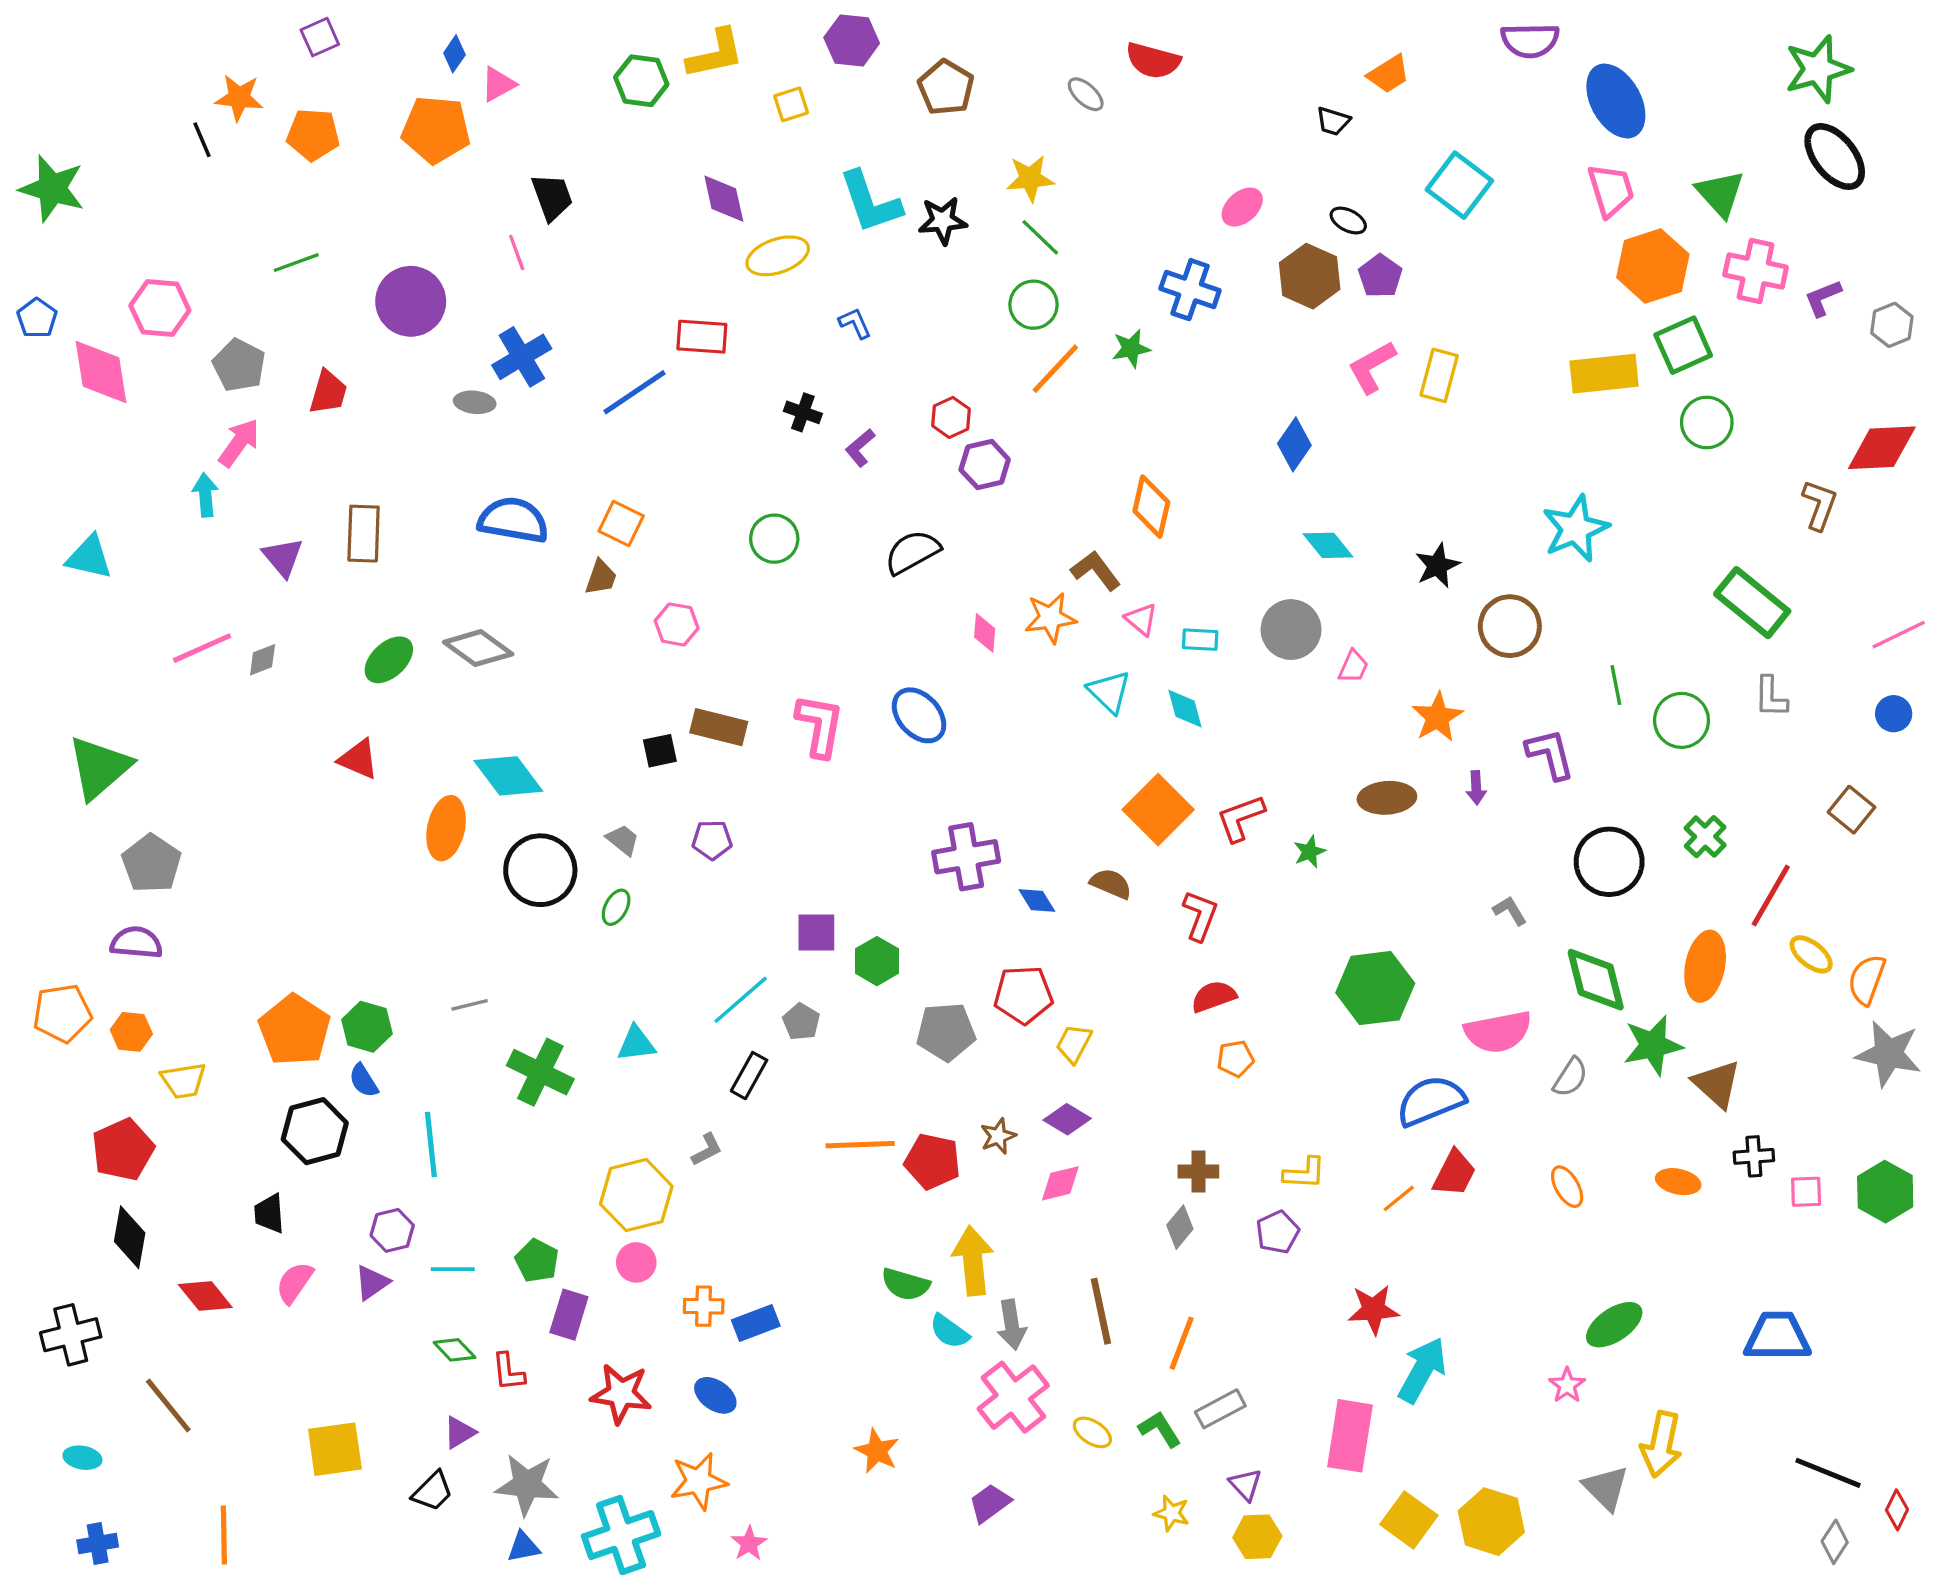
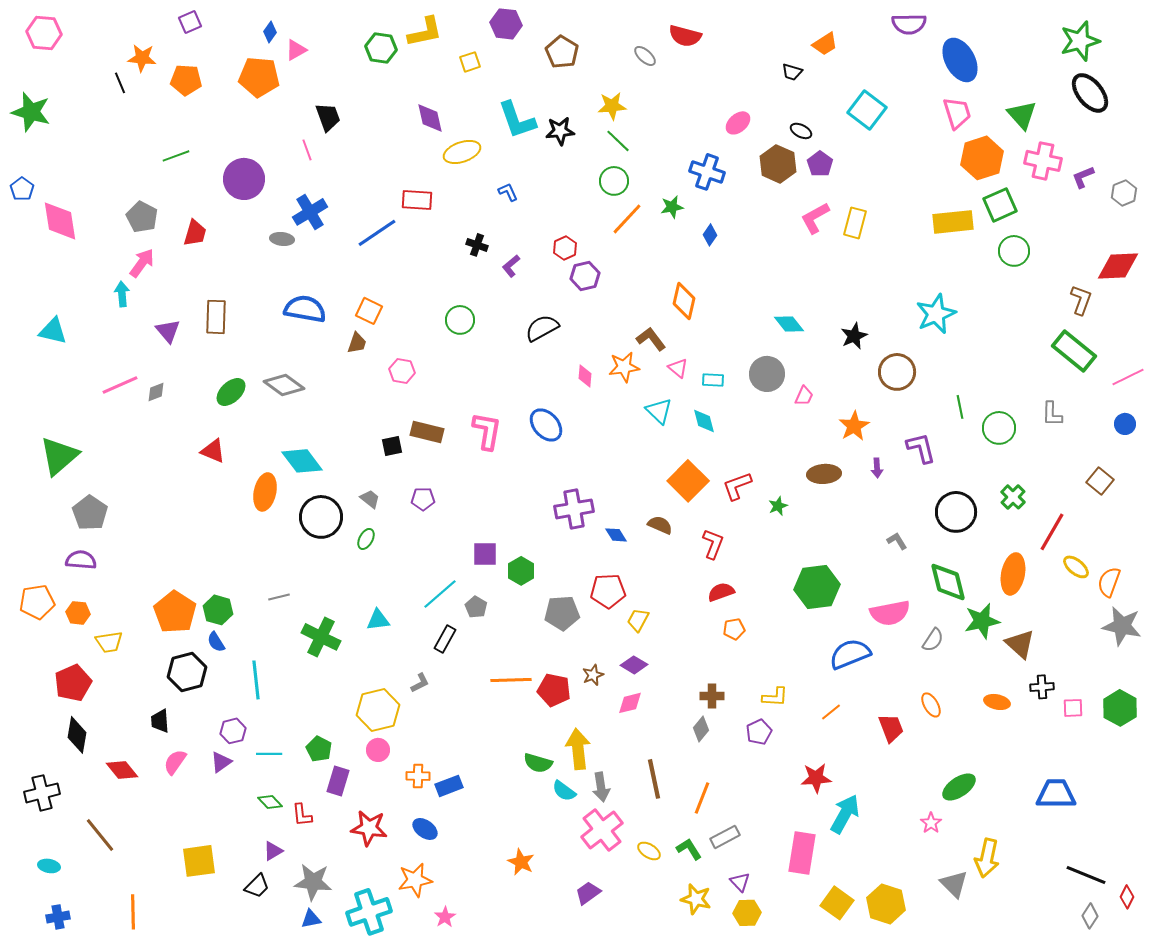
pink hexagon: (160, 308) -> (44, 33), moved
blue diamond: (1294, 444) -> (710, 235), moved, size x0.7
green rectangle: (1752, 603) -> (1074, 351), moved
red trapezoid: (1454, 1173) -> (891, 728), moved, turned -48
yellow star: (1172, 1513) -> (696, 899), size x1.4

